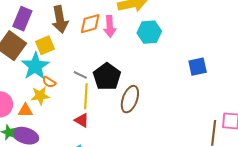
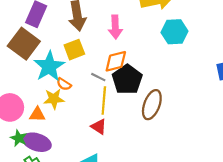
orange diamond: (90, 24) -> (116, 61), moved
pink arrow: (110, 26) -> (115, 27), moved
yellow square: (45, 45) -> (74, 50), moved

